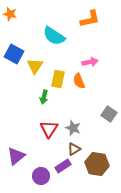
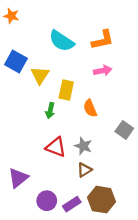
orange L-shape: (90, 19) -> (103, 40), moved
orange semicircle: (79, 81) -> (90, 108), moved
red triangle: (49, 129) -> (56, 147), turned -42
brown hexagon: (97, 164) -> (102, 200), moved
purple rectangle: (63, 166) -> (72, 204), moved

